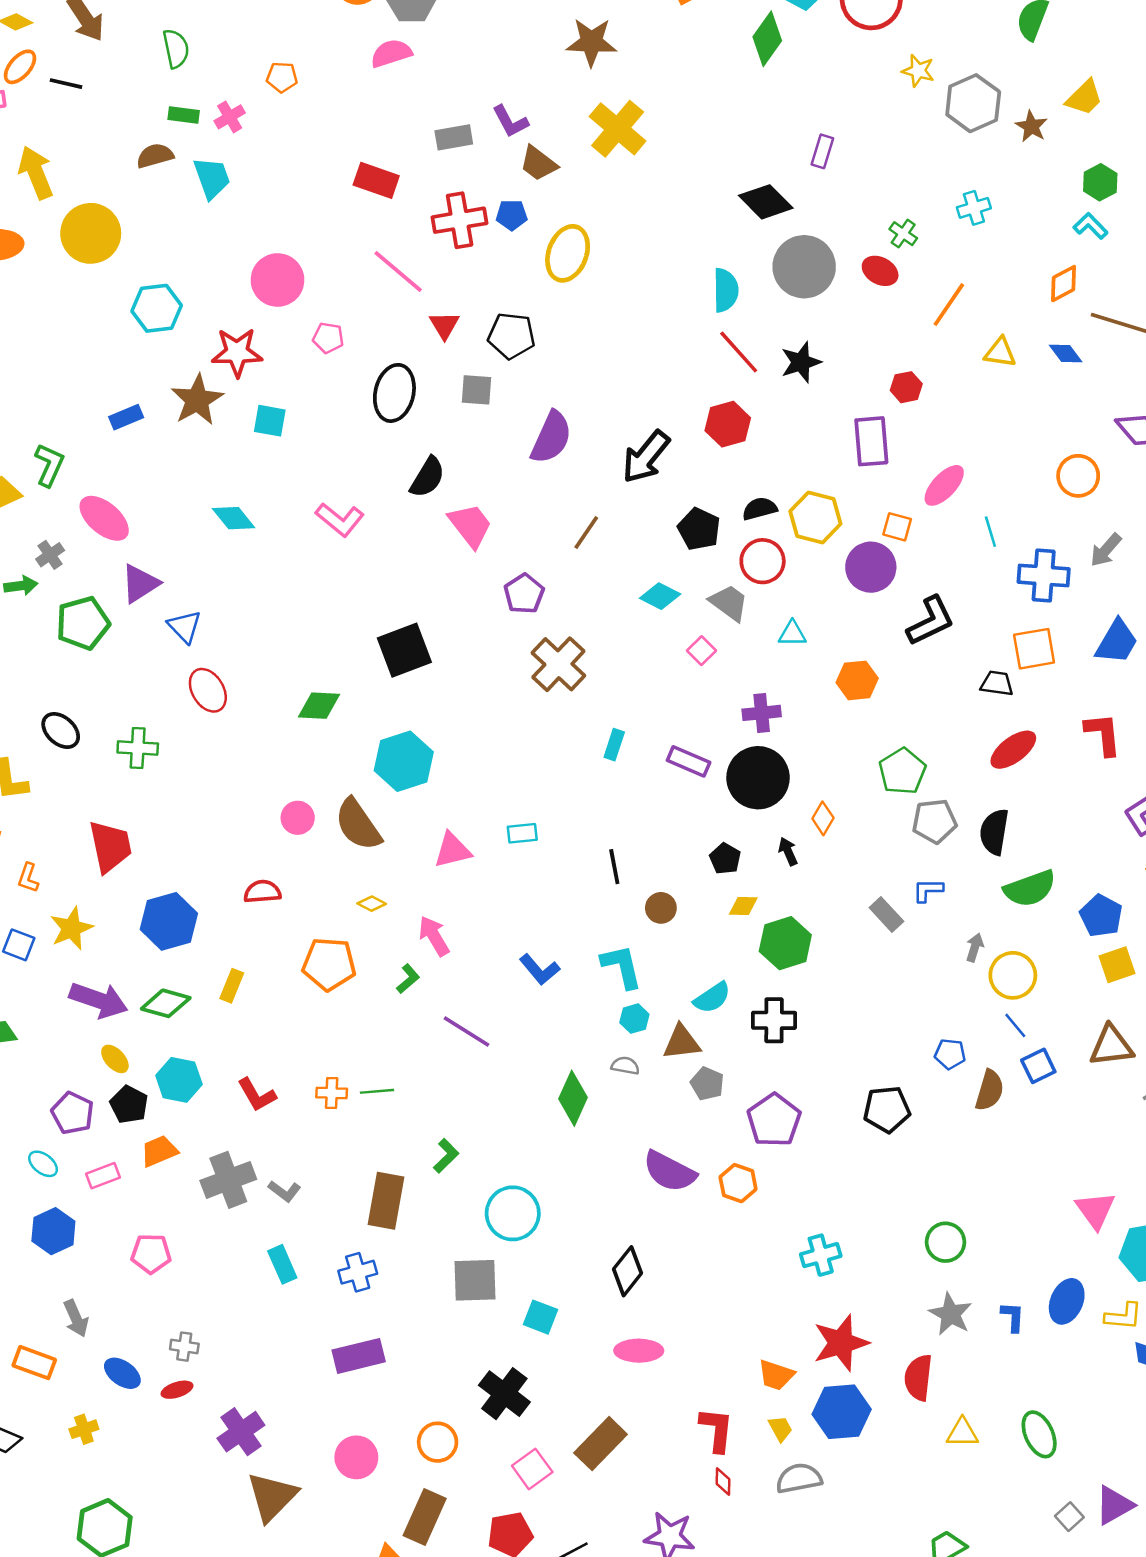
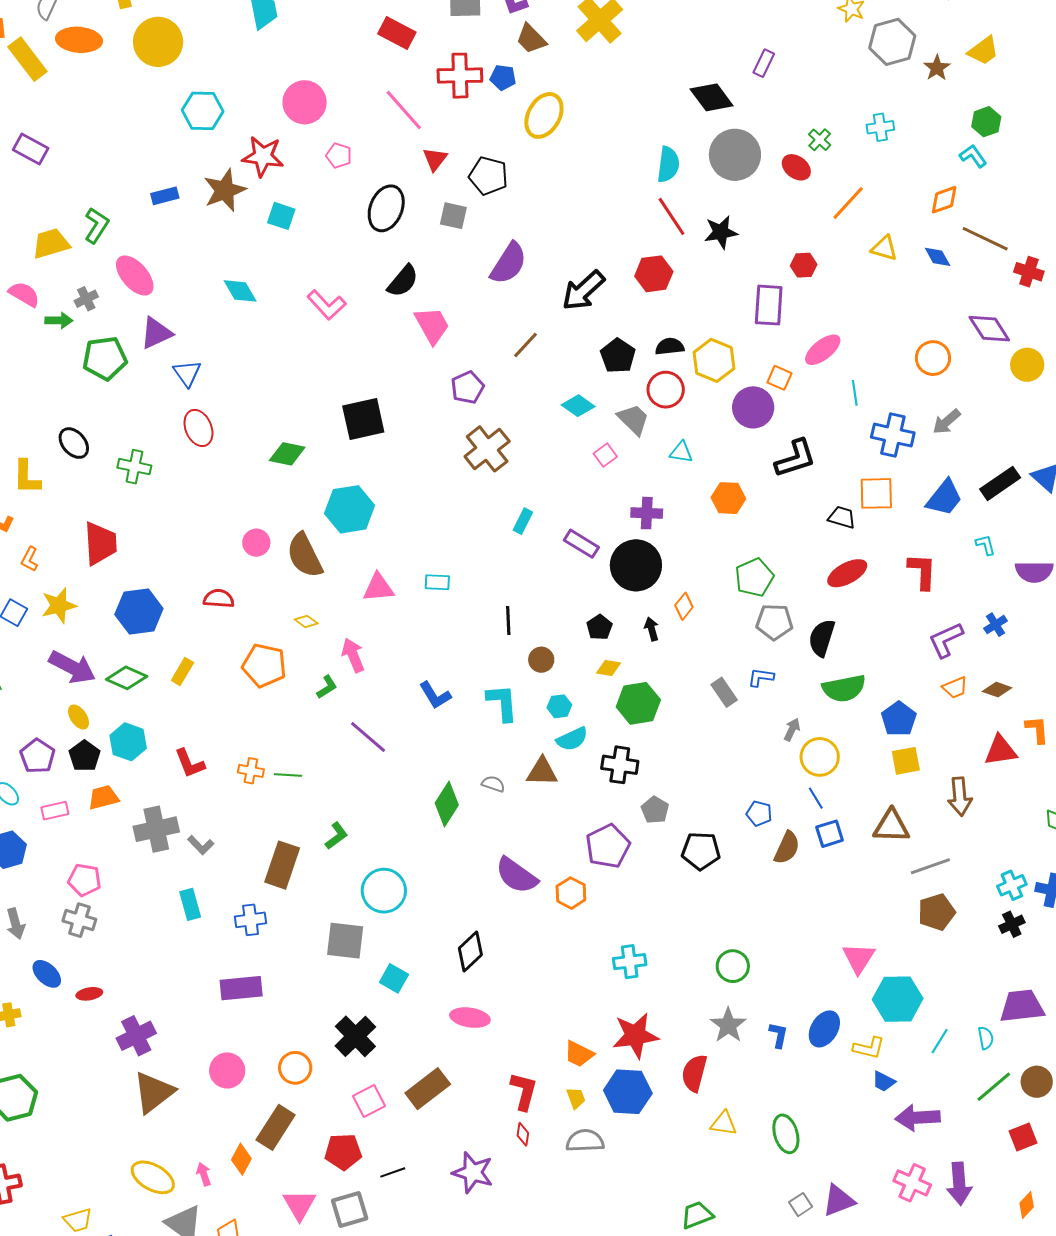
cyan hexagon: (634, 1019) -> (559, 706), moved
gray pentagon: (707, 1084) -> (655, 810), moved
gray cross: (184, 1347) -> (79, 920), moved, size x1.4

